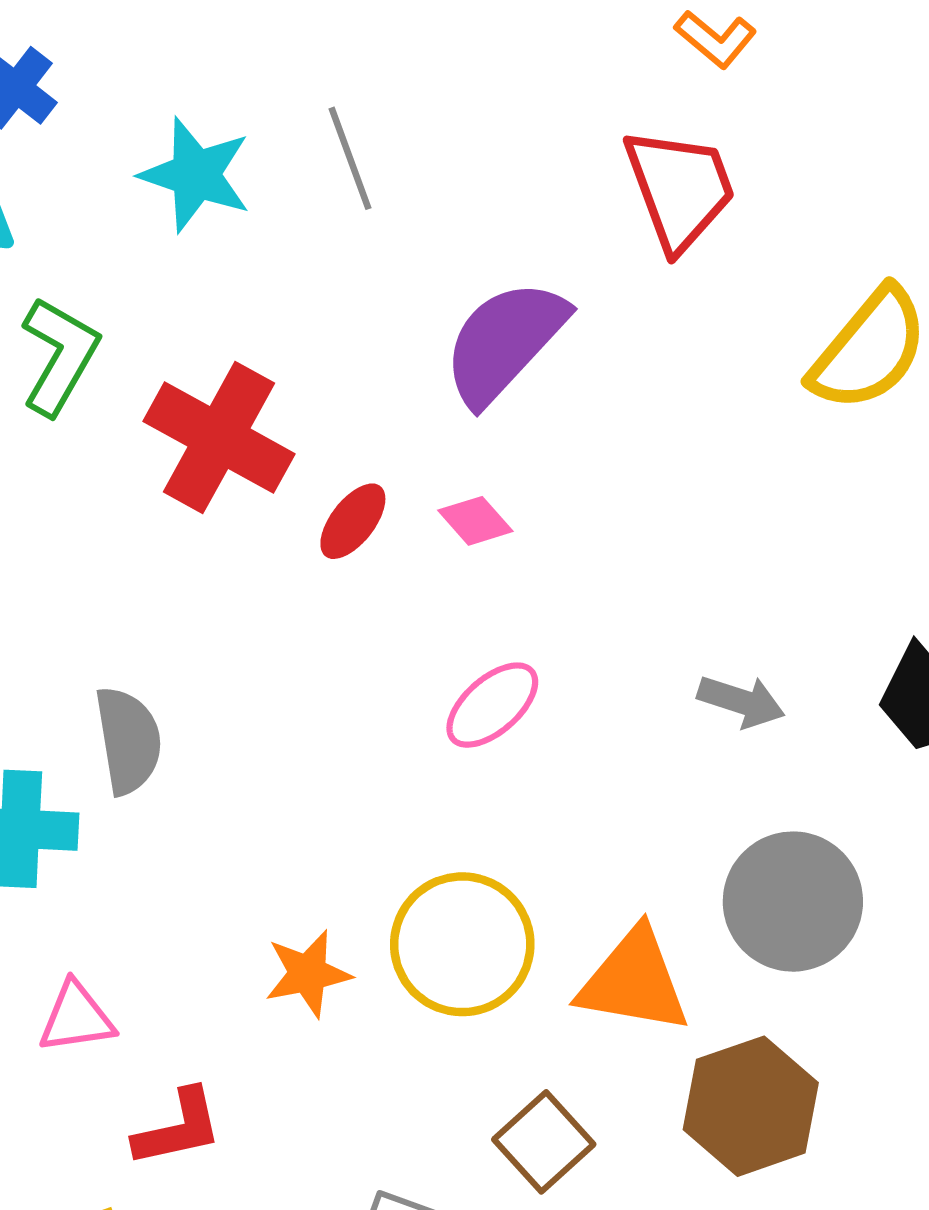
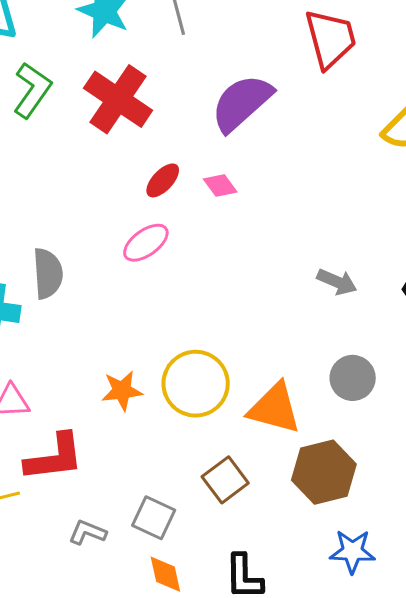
red cross: (219, 438) -> (118, 99), moved
pink ellipse: (492, 705) -> (146, 243), moved
gray circle: (793, 902) -> (353, 378), size x0.7
red L-shape: (178, 1128) -> (54, 457), size x1.4

